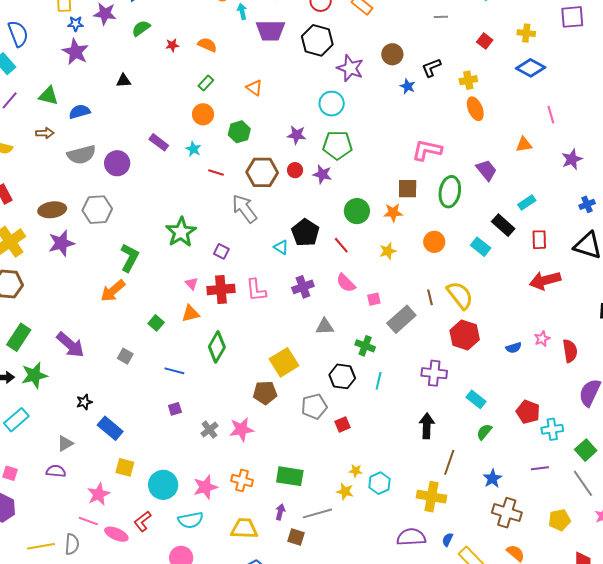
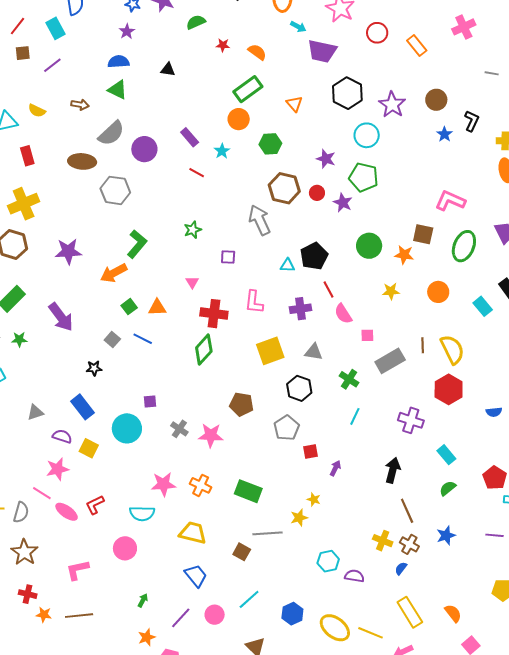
cyan arrow: (242, 11) -> (298, 27), turned 119
black hexagon: (317, 40) -> (347, 93), moved
purple star: (75, 52) -> (127, 31), size x0.6
black L-shape: (431, 68) -> (472, 121), turned 125
green rectangle: (206, 83) -> (248, 89), size x1.8
green triangle: (48, 96) -> (118, 90), moved
blue semicircle: (80, 112) -> (118, 62), moved
gray semicircle: (81, 155) -> (111, 133), turned -40
red line: (216, 173) -> (197, 173), moved
brown ellipse: (52, 210) -> (82, 161), moved
green star: (181, 232) -> (193, 230), size x0.6
purple star: (61, 243) -> (68, 251), moved
red line: (341, 245) -> (328, 289), moved
cyan triangle: (281, 247) -> (287, 265), turned -42
purple square: (221, 251) -> (228, 257), turned -35
red cross: (221, 289) -> (214, 314), moved
orange triangle: (191, 314) -> (157, 308), moved
green square: (156, 323) -> (129, 307), moved
yellow square: (284, 362) -> (270, 351), moved
blue line: (174, 371) -> (143, 339), moved
green star: (34, 375) -> (19, 339), size x0.6
black hexagon: (342, 376) -> (299, 388), moved
black star: (84, 402) -> (94, 368), moved
gray pentagon: (314, 406) -> (287, 428), turned -30
gray cross: (209, 430) -> (179, 429), turned -30
brown line: (449, 462) -> (407, 511), turned -55
purple semicircle: (56, 471) -> (62, 436), moved
cyan hexagon: (380, 483) -> (328, 561), moved
cyan circle: (163, 485) -> (127, 428), moved
yellow star: (345, 491) -> (299, 518), turned 30
yellow cross: (432, 497) -> (383, 541), size x0.7
purple arrow: (280, 512) -> (335, 468), moved
brown cross: (507, 513) -> (409, 544), moved, size x0.7
purple semicircle: (411, 537) -> (354, 576), size x0.7
blue semicircle: (448, 540) -> (401, 568), moved

